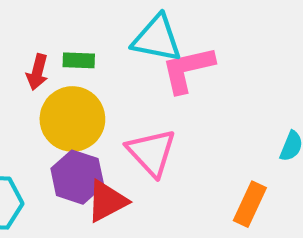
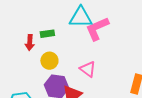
yellow circle: (72, 119) -> (49, 61), size x0.6
pink triangle: (151, 152) -> (88, 69), size x0.7

